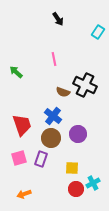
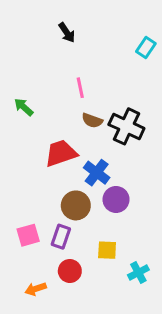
black arrow: (58, 19) -> (67, 33), moved
brown semicircle: (63, 92) -> (92, 120), moved
blue cross: (53, 116) -> (97, 173), moved
red trapezoid: (22, 125) -> (61, 153), moved, turned -90
red circle: (76, 189) -> (70, 271), moved

